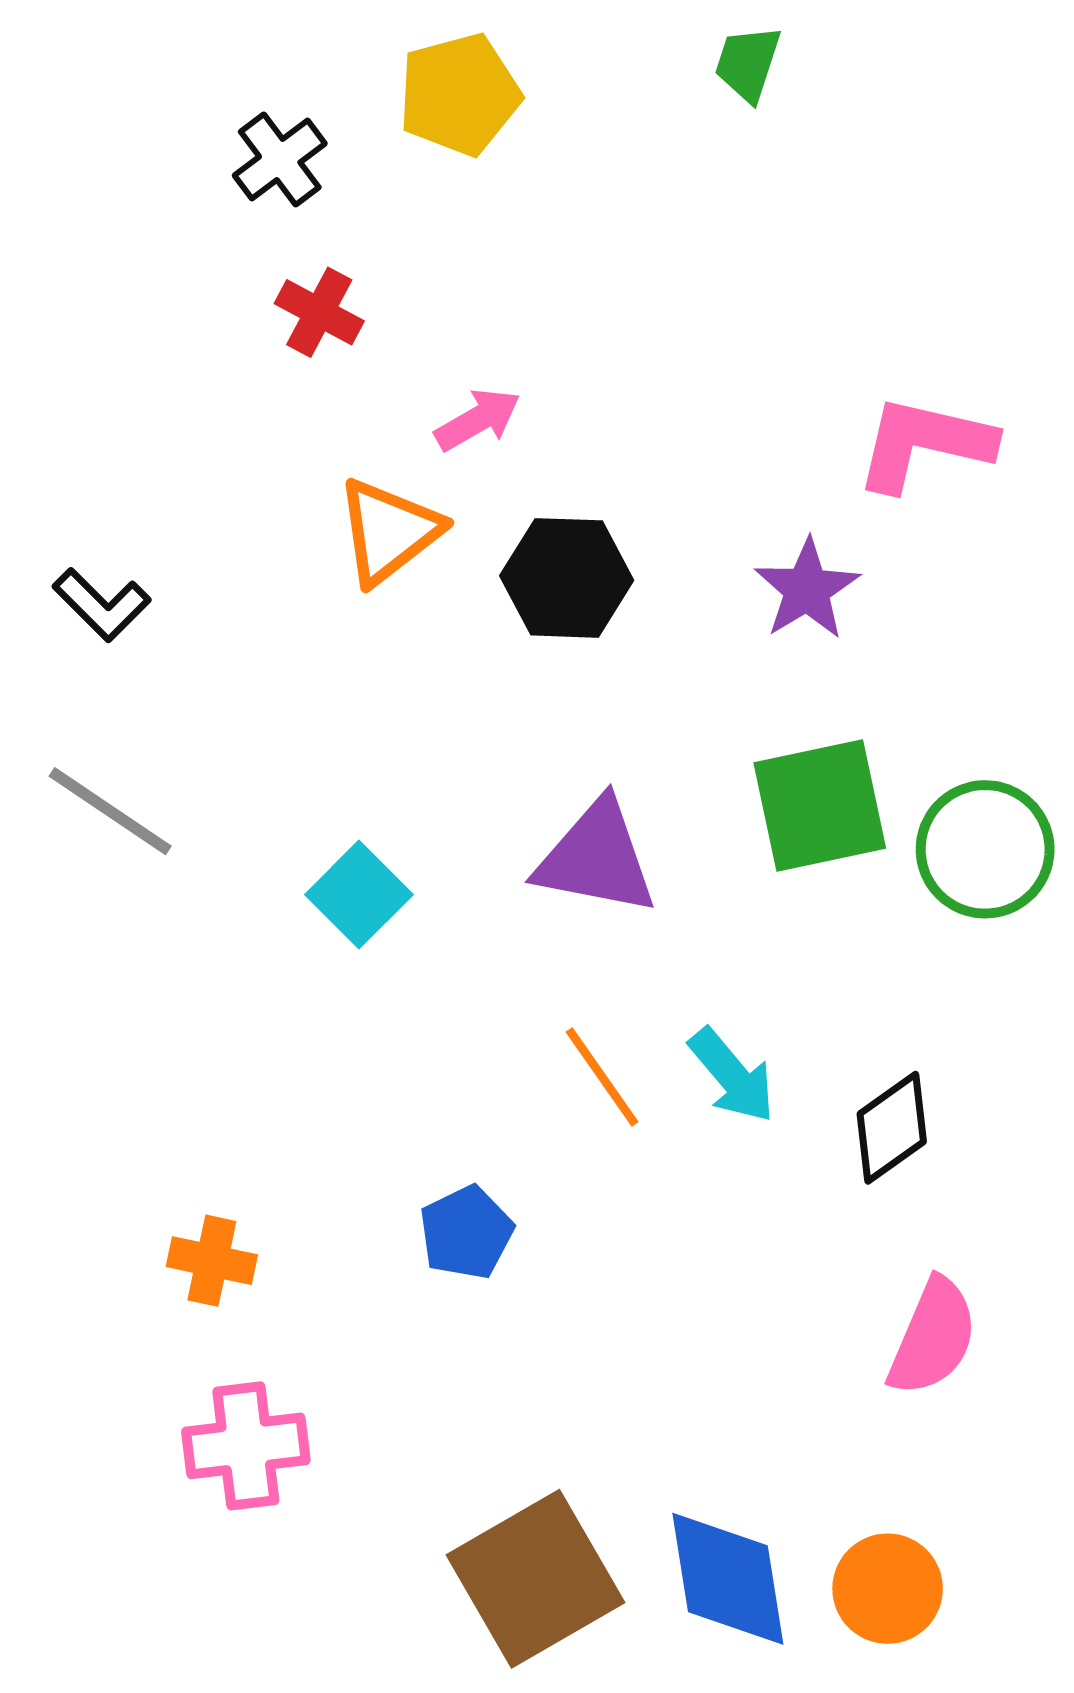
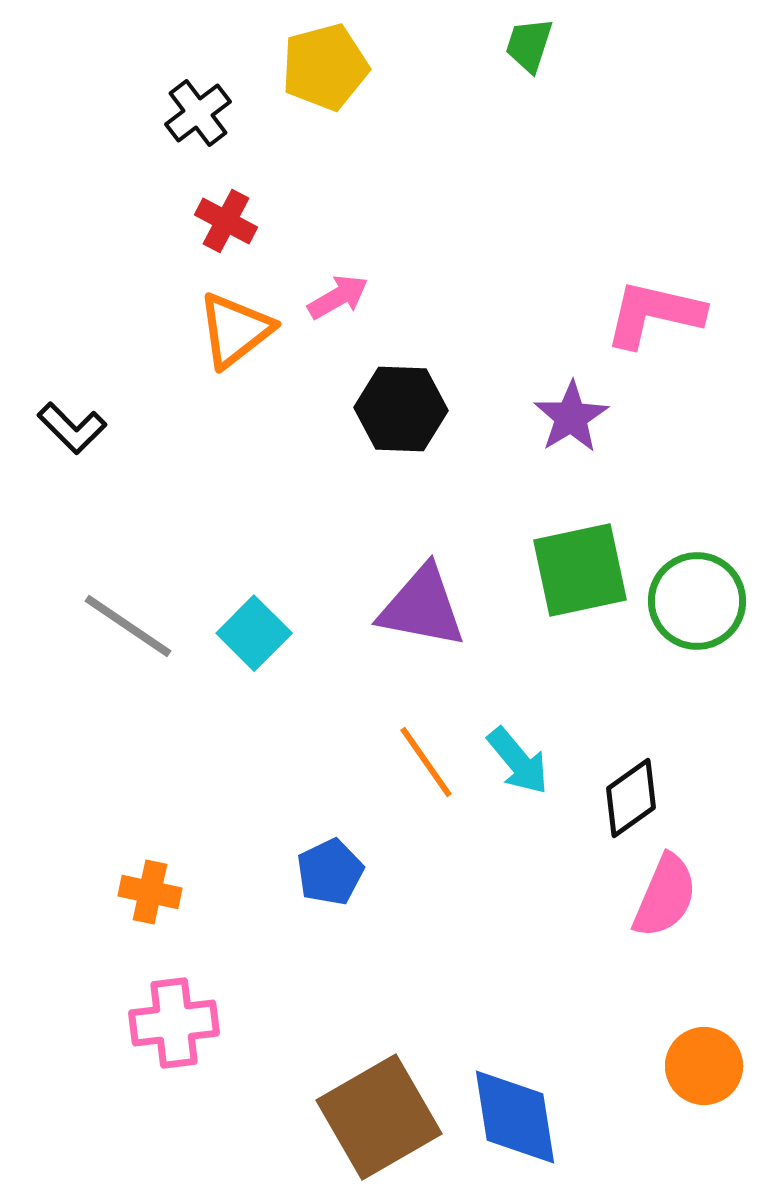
orange triangle: (389, 531) -> (235, 330), moved
gray line: (110, 811) -> (128, 626), moved
pink semicircle: (933, 1337) -> (665, 896), moved
orange circle: (888, 1589) -> (704, 1066), moved

